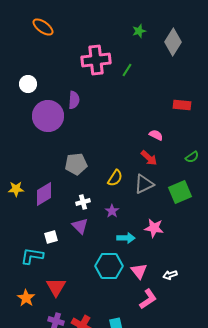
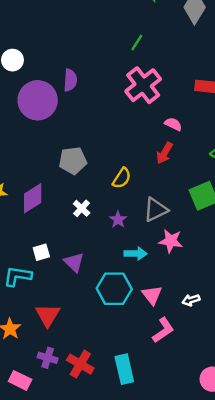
pink cross: (96, 60) -> (143, 85), moved, turned -32
red arrow: (149, 158) -> (164, 153), turned 78
gray triangle: (144, 184) -> (156, 210), moved
white cross: (83, 202) -> (82, 208), turned -32
purple triangle: (80, 226) -> (74, 262), moved

